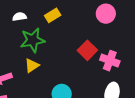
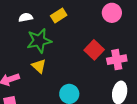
pink cross: (110, 61) -> (117, 60), turned -30
yellow triangle: (32, 65) -> (39, 66), turned -42

